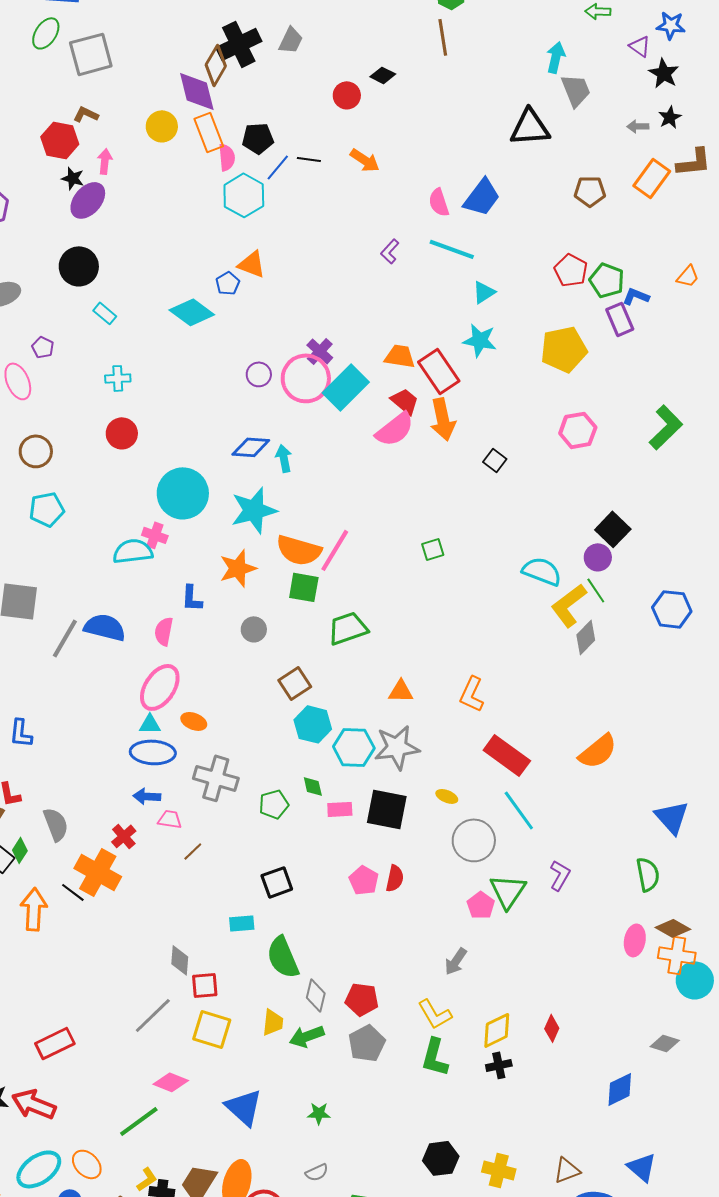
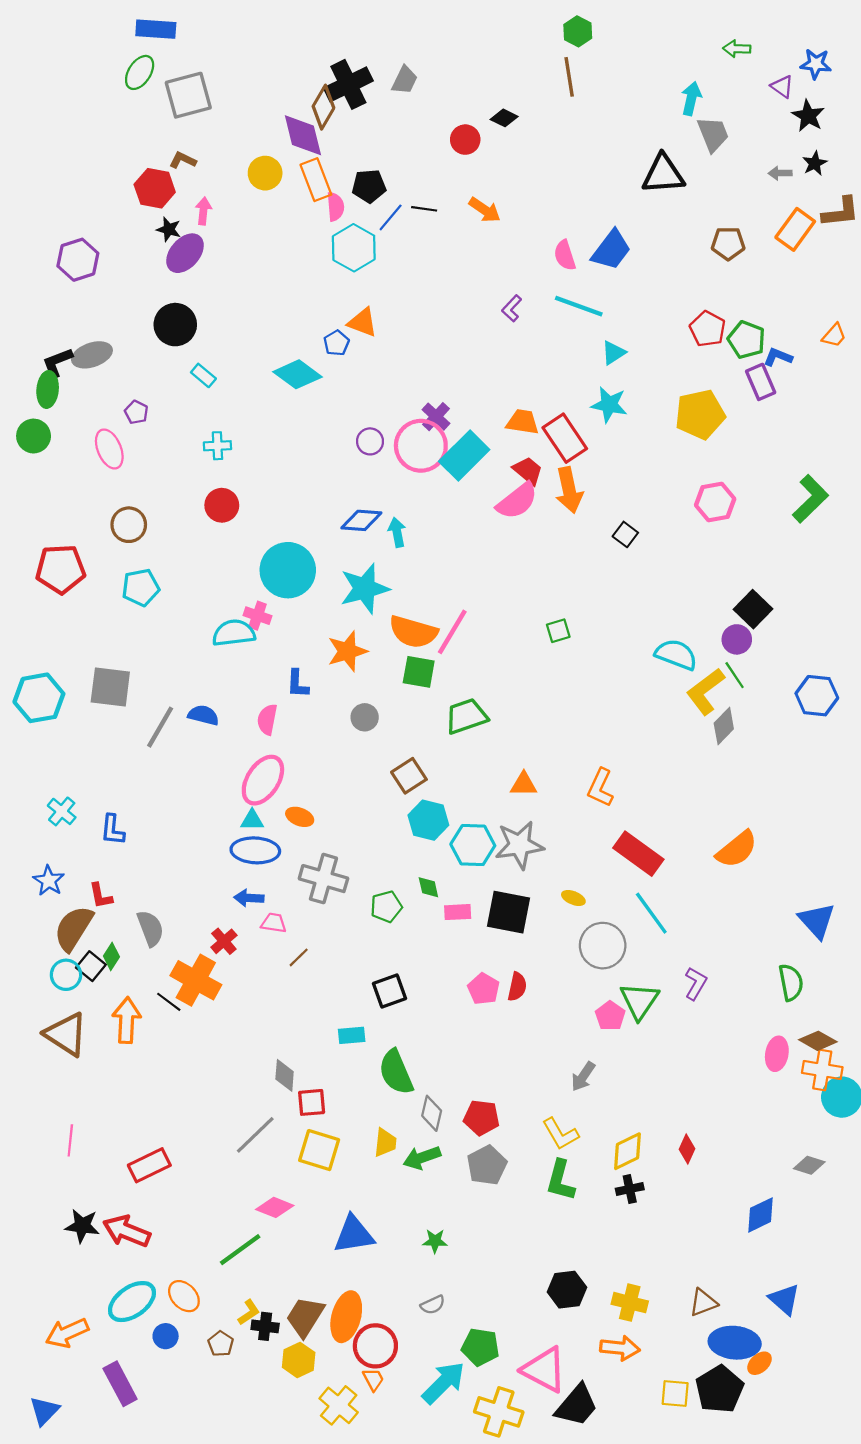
blue semicircle: (105, 627) -> (203, 715), size x0.7
blue triangle: (244, 1107) -> (354, 1234), turned -51

